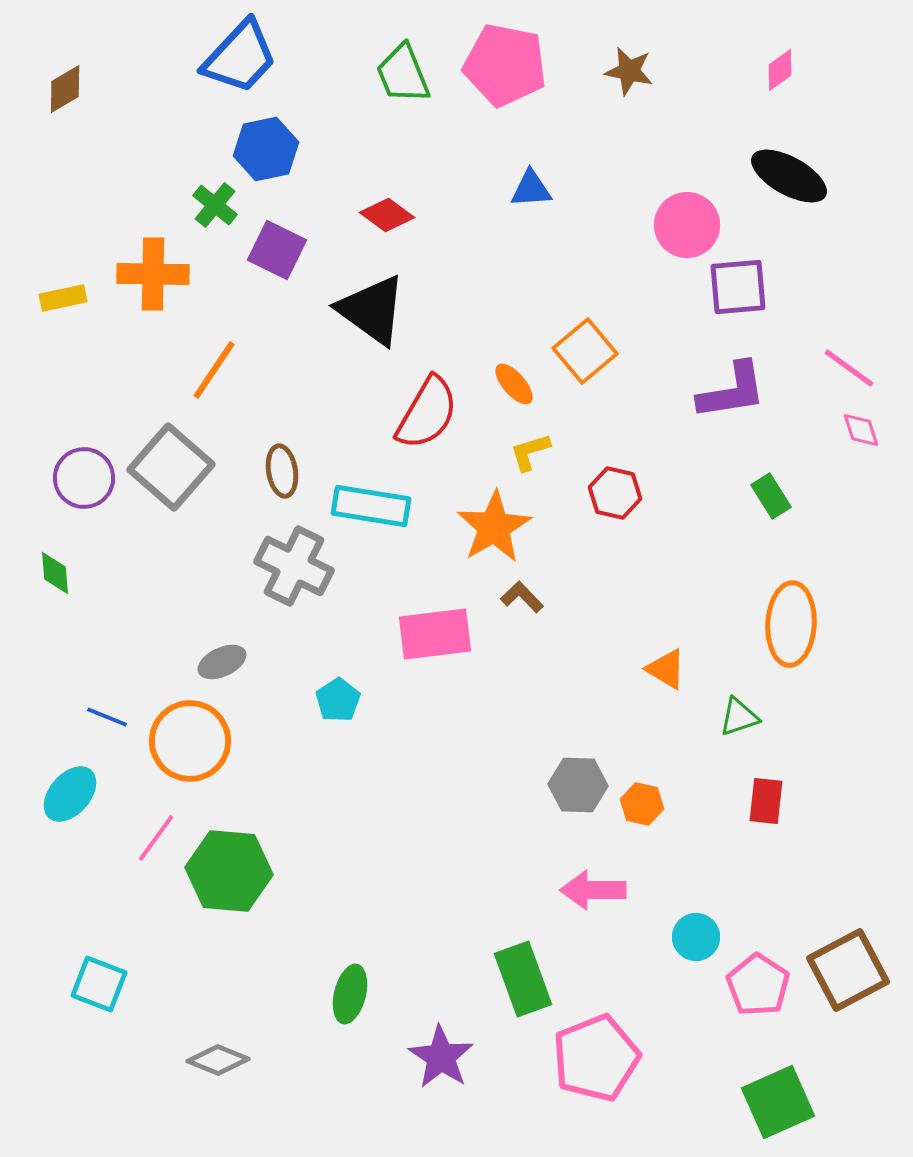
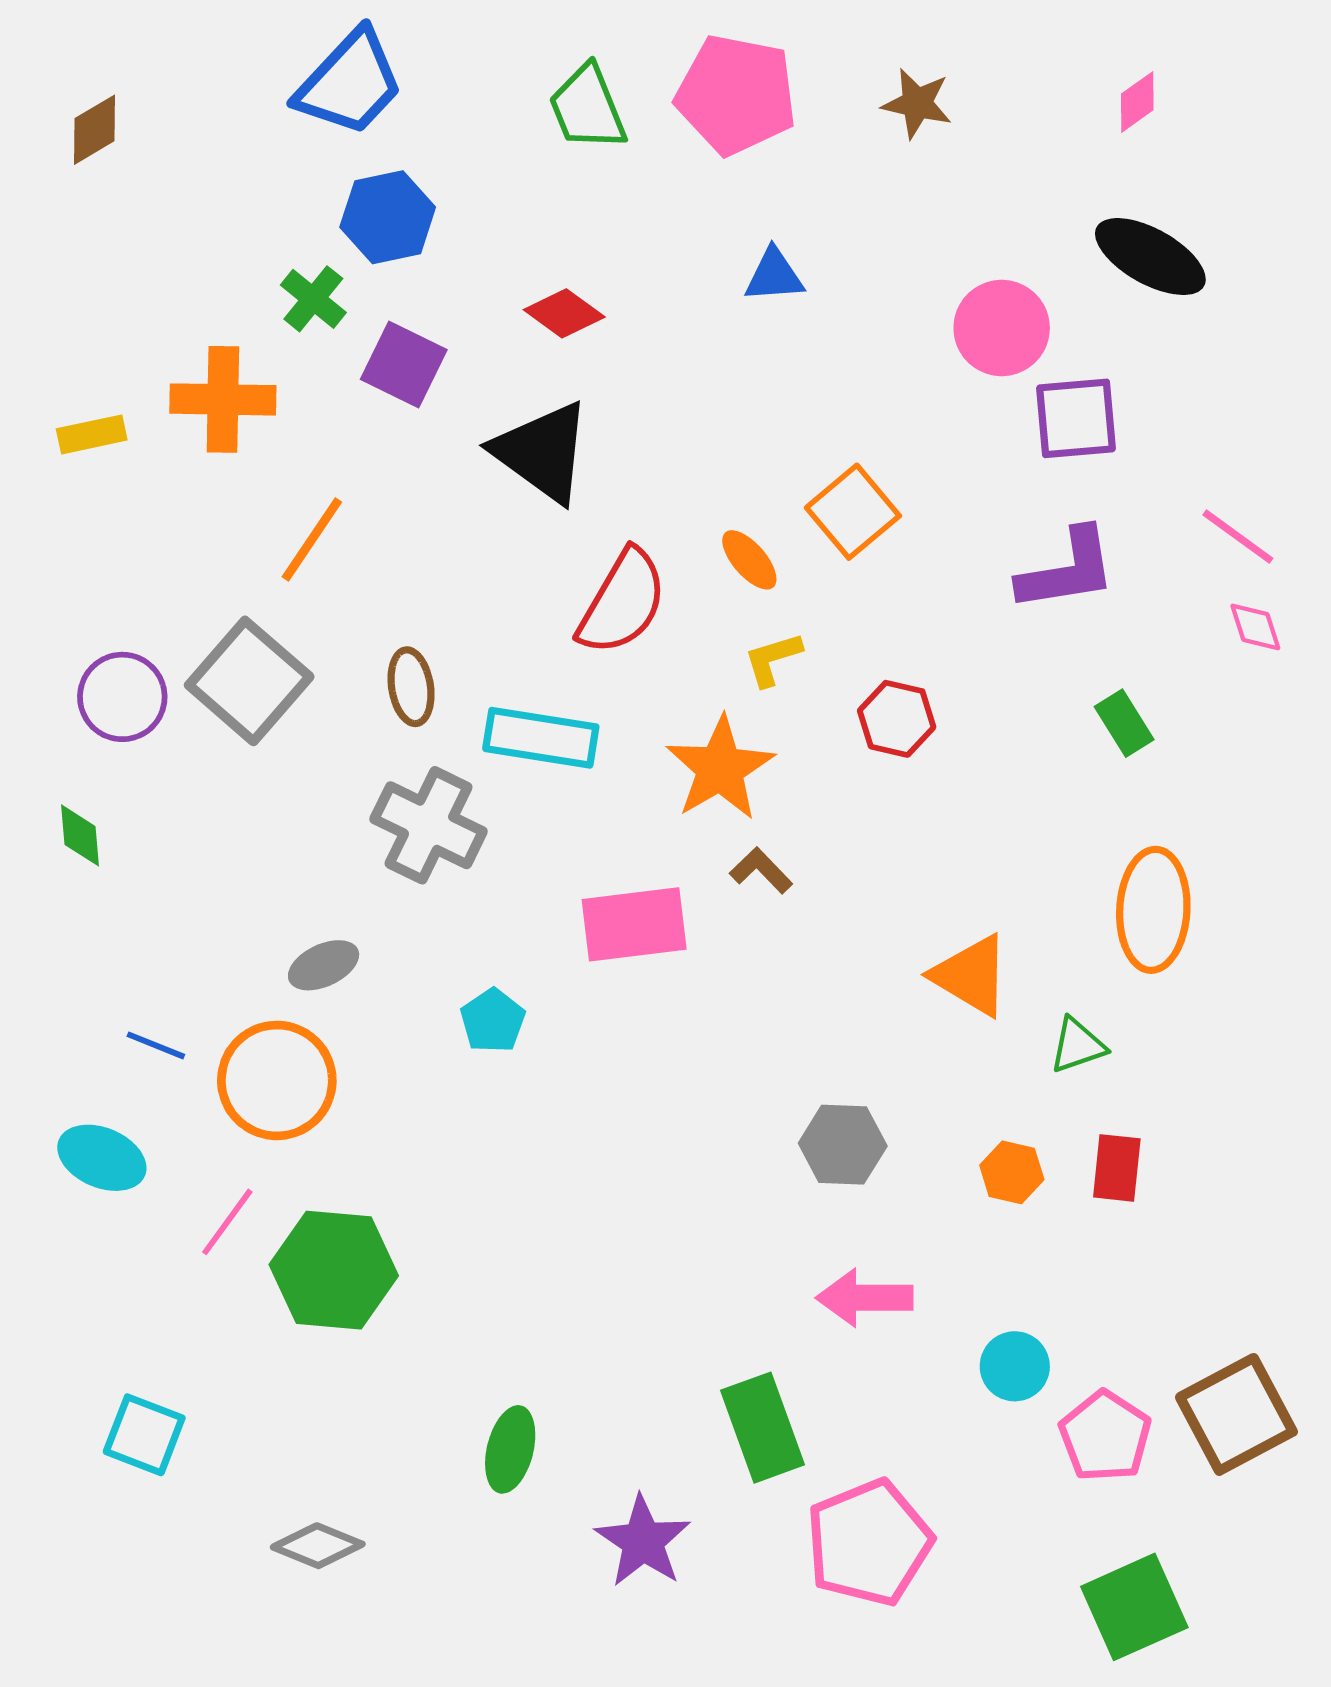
orange triangle: (666, 669) -> (971, 975), size x1.4
cyan ellipse: (70, 794) -> (102, 1158), turned 72
orange hexagon: (642, 804) -> (1012, 1172), moved

